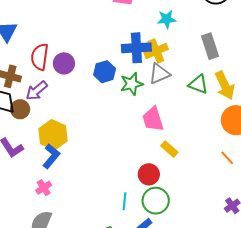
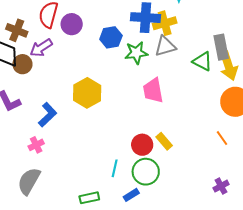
gray rectangle: (210, 46) -> (221, 47), moved
yellow hexagon: (53, 135) -> (87, 93), moved
yellow rectangle: (169, 149) -> (164, 141), moved

